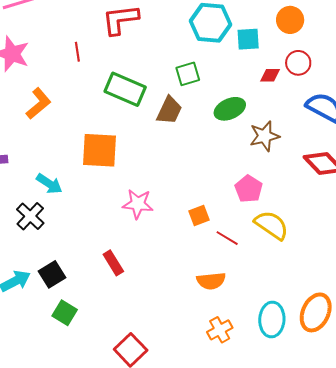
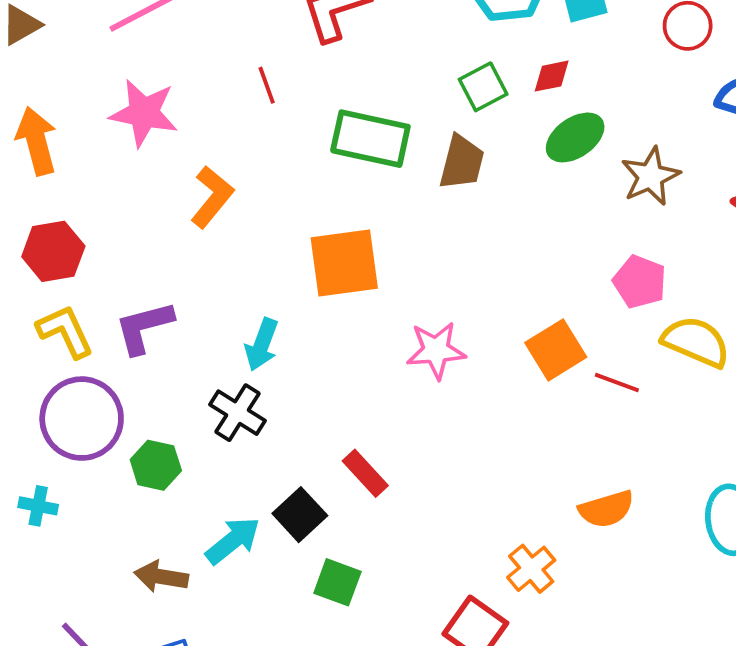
red diamond: (270, 75) -> (552, 76), moved
cyan arrow: (49, 184) -> (262, 345), turned 88
orange square: (199, 215) -> (556, 350), size x1.4
red rectangle: (113, 263) -> (365, 473), moved
orange semicircle: (211, 281) -> (606, 509), moved
orange cross: (220, 330) -> (531, 569), moved

